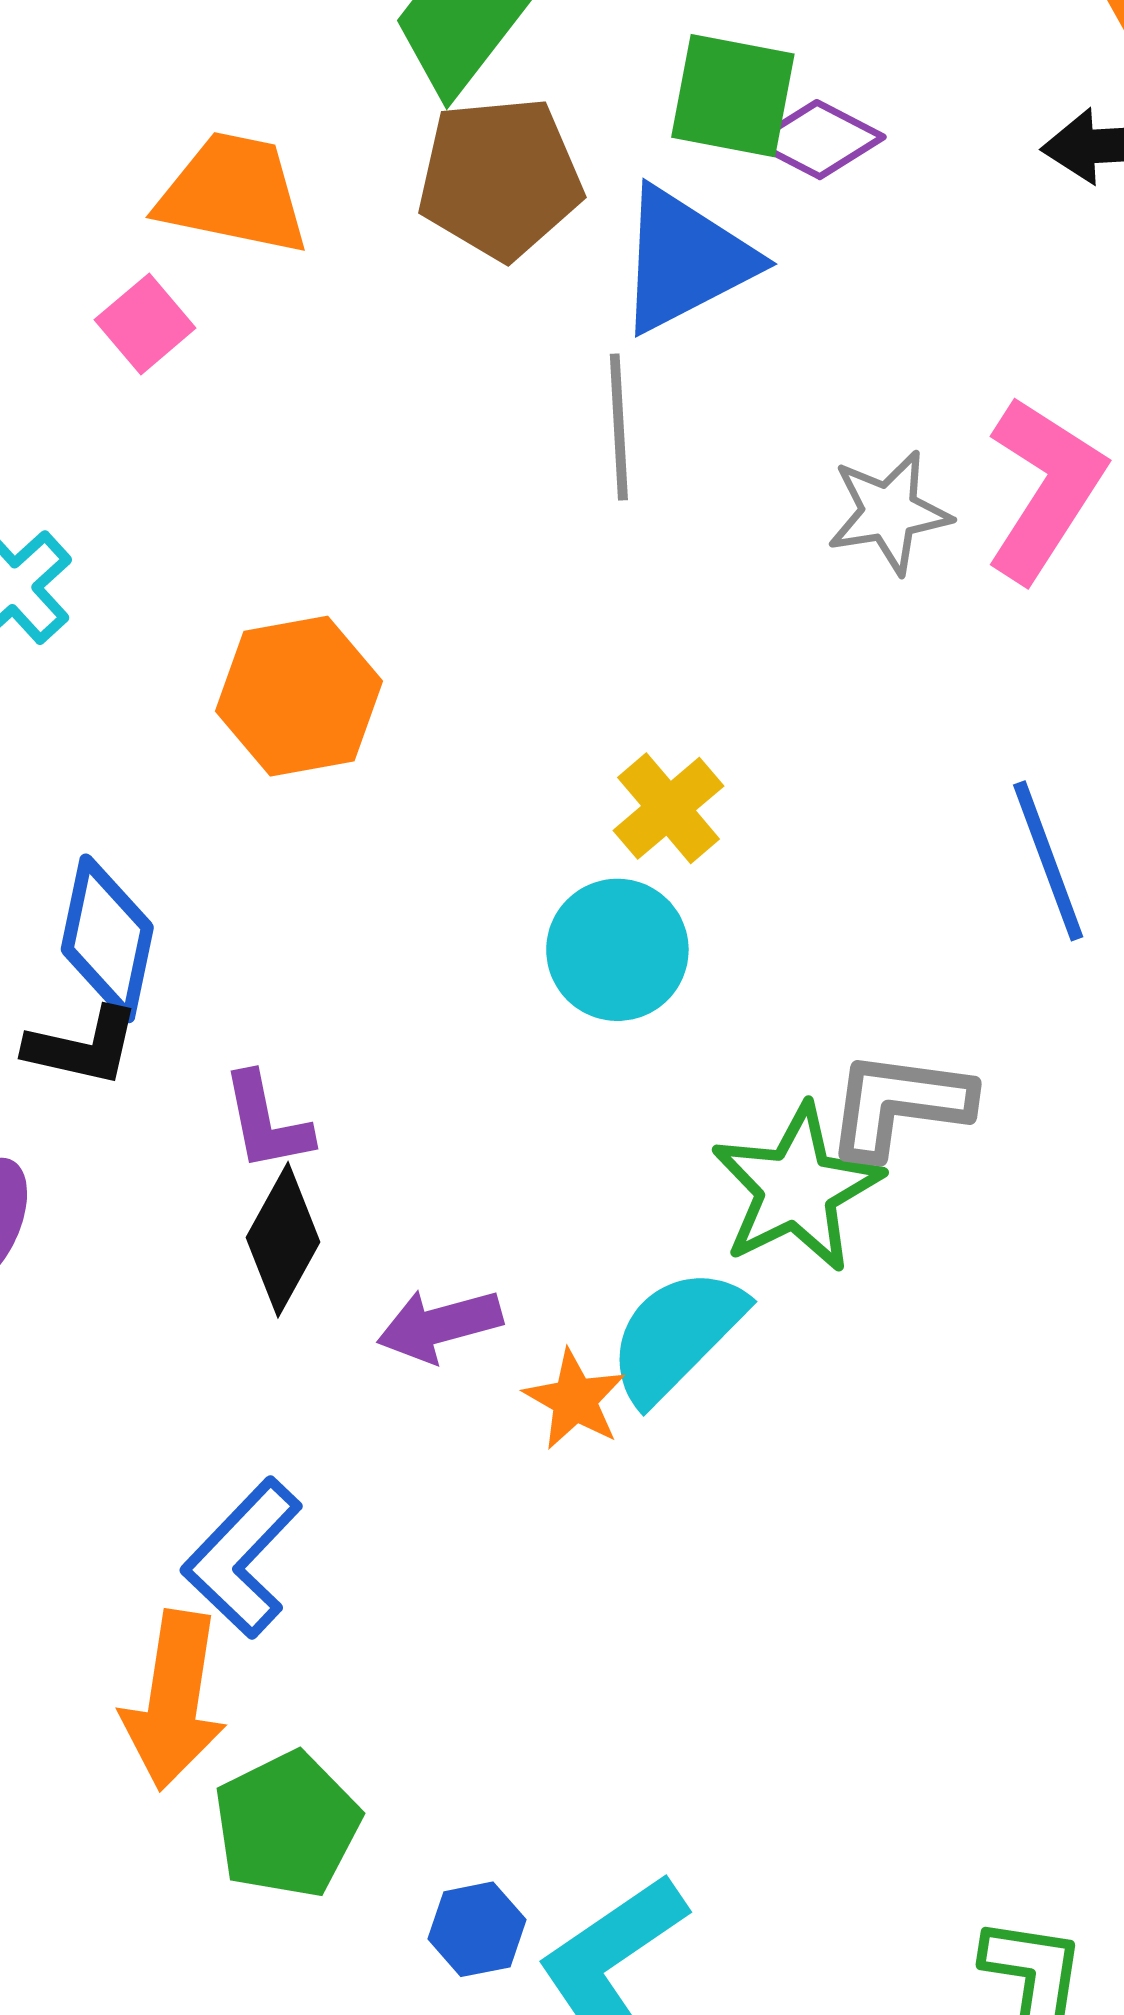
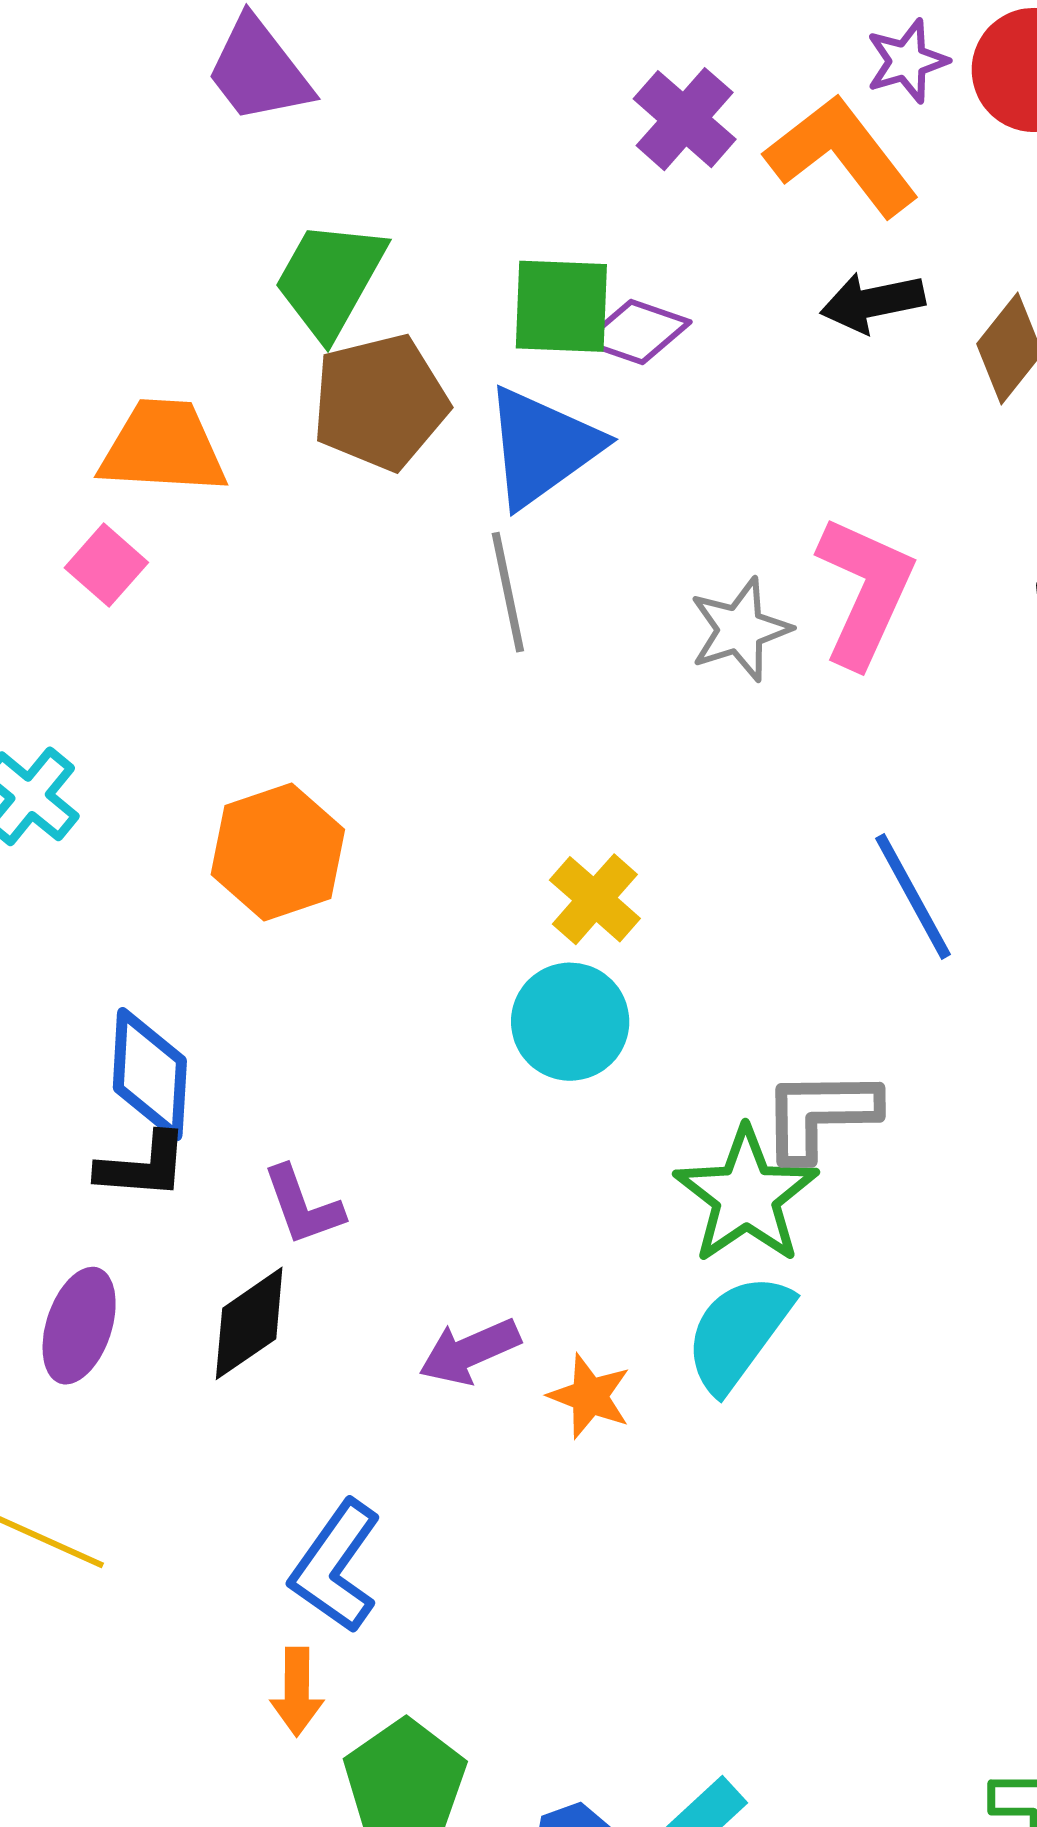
black diamond: (283, 1240) -> (249, 1323), moved, turned 35
cyan semicircle: (676, 1335) -> (738, 1333), moved
orange arrow: (174, 1700) -> (297, 1692), size x0.6

